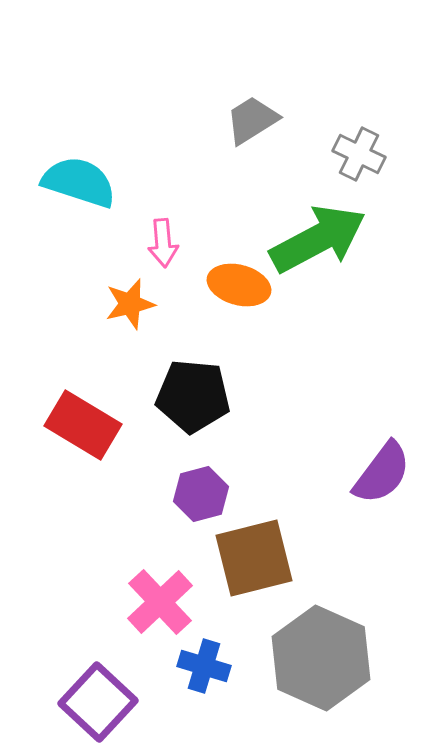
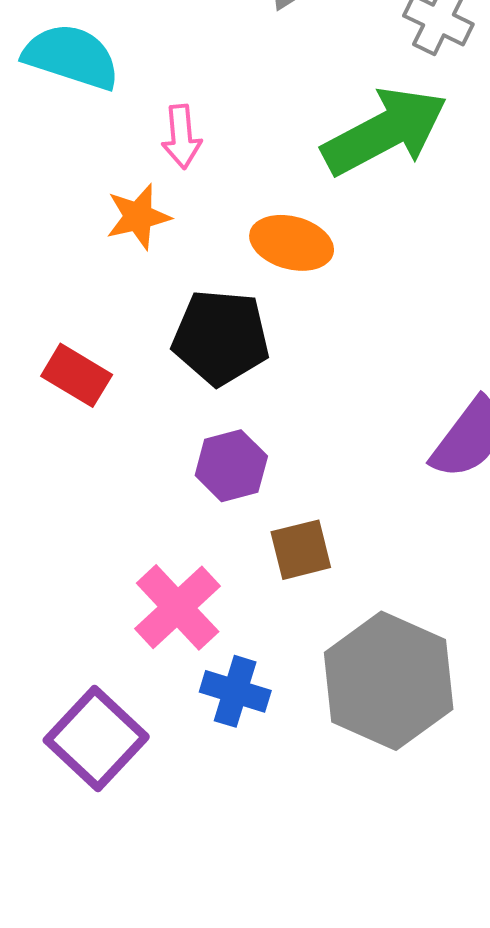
orange ellipse: (239, 285) -> (292, 243), moved
red rectangle: (83, 425) -> (77, 375), size x0.7
brown square: (254, 558) -> (301, 550), size x0.6

